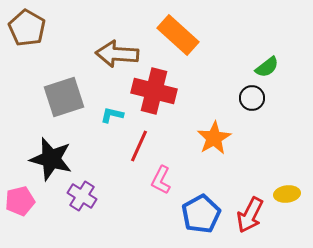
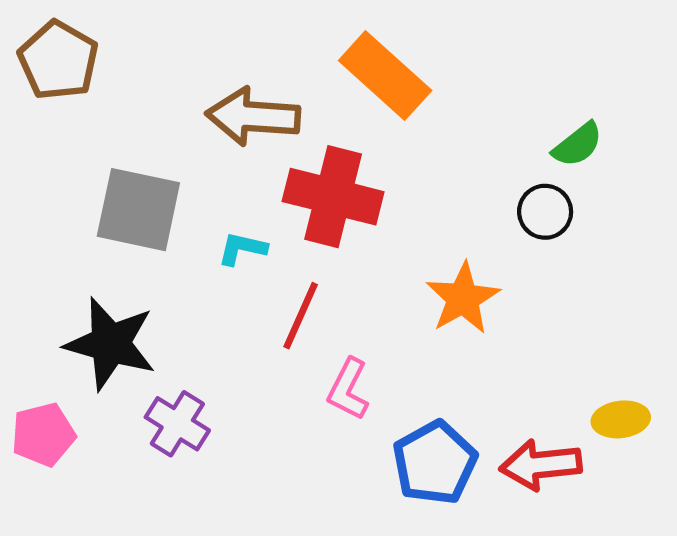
gray square: (64, 97) -> (138, 210), turned 30
red arrow: (250, 215) -> (541, 465), turned 57

